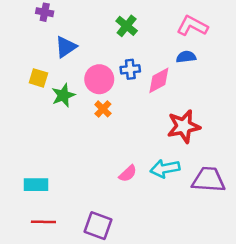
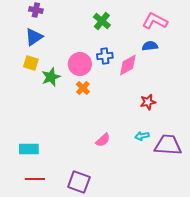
blue triangle: (66, 47) -> (34, 37), moved
red star: (184, 126) -> (148, 102), size x0.6
cyan arrow: (165, 169) -> (142, 136), moved, size x0.6

